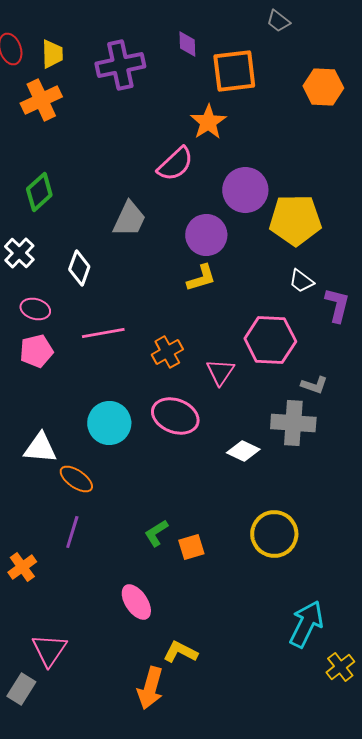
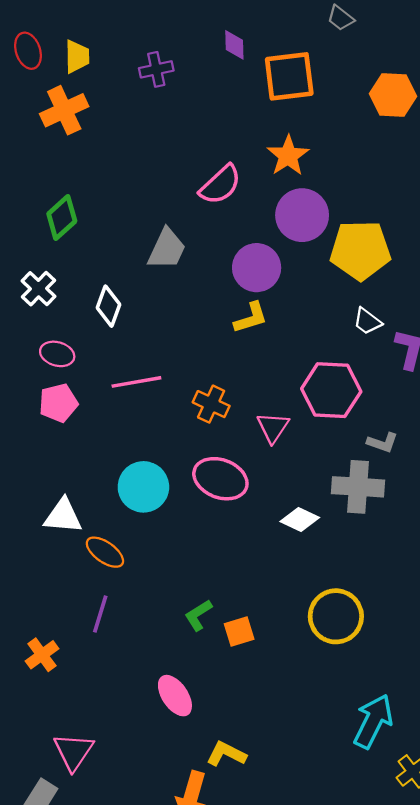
purple cross: (120, 65) -> (156, 69), size x0.6
orange star: (208, 122) -> (288, 156), moved
orange cross: (167, 352) -> (211, 404), turned -36

